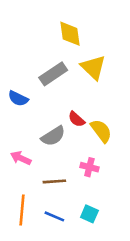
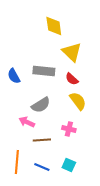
gray rectangle: (53, 74) -> (44, 71), moved, turned 40
blue semicircle: (18, 98) -> (14, 76), turned 35
red semicircle: (76, 119) -> (72, 79), moved
pink arrow: (21, 158) -> (27, 122), moved

